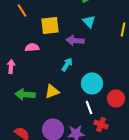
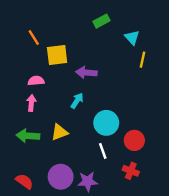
orange line: (22, 10) -> (34, 37), moved
cyan triangle: (89, 21) -> (132, 37), moved
pink arrow: (11, 66) -> (31, 103), moved
red cross: (101, 124) -> (131, 171), moved

